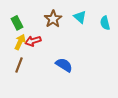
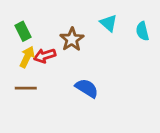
brown star: (53, 19) -> (72, 39), moved
brown line: (19, 65) -> (26, 88), turned 70

